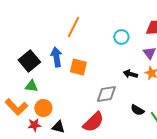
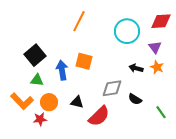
cyan circle: (121, 37) -> (127, 31), size x1.6
blue arrow: (56, 57) -> (62, 70), moved
black semicircle: (137, 110) -> (135, 99), moved
black triangle: (58, 127) -> (77, 102), moved

